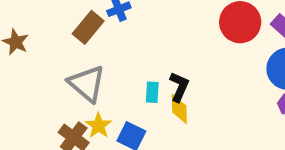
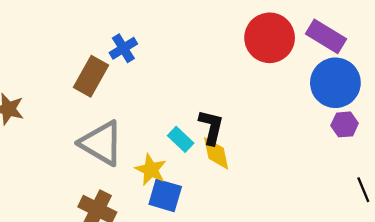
cyan rectangle: (152, 92) -> (181, 139), turned -40
yellow star: (98, 126) -> (151, 170), moved

